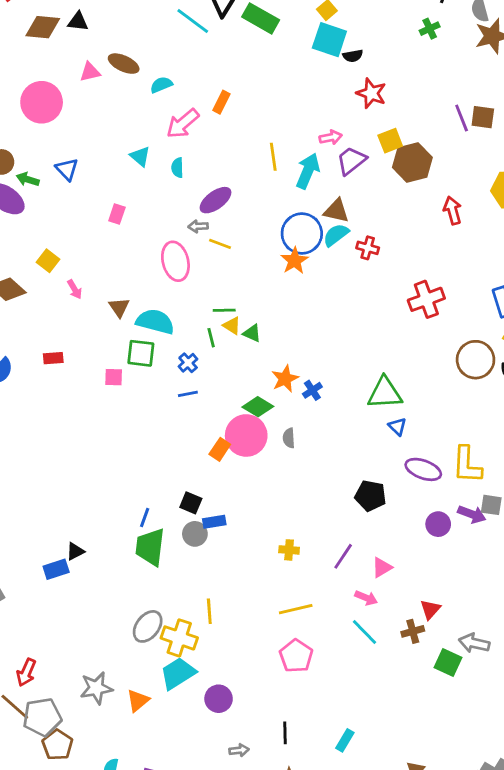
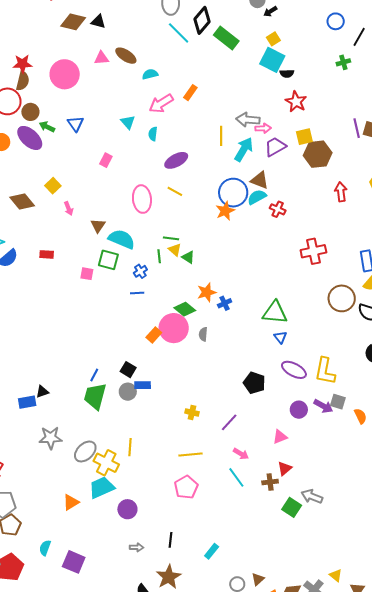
gray arrow: (198, 226) -> (248, 120), moved, size x1.6
pink triangle: (382, 567) -> (280, 437), moved
gray star: (96, 688) -> (51, 438), moved

